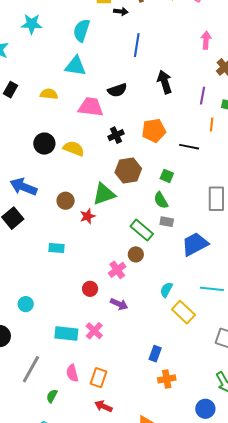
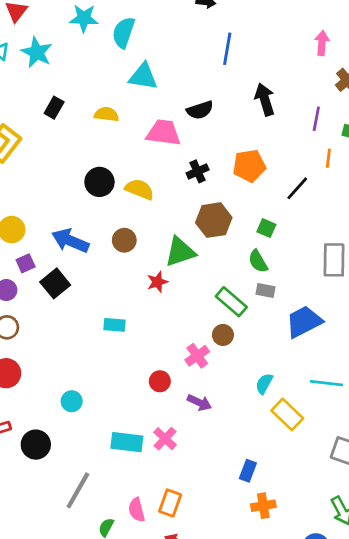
cyan semicircle: (81, 30) -> (124, 33), moved
black line: (189, 147) -> (297, 188), turned -60
brown circle: (66, 201) -> (124, 240), moved
pink semicircle: (72, 373) -> (137, 510), moved

